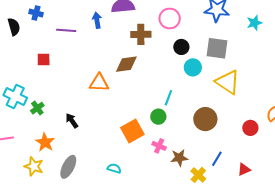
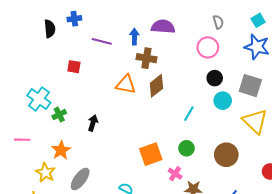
blue cross: (36, 13) -> (74, 19), turned -32
brown cross: (141, 34) -> (146, 58), moved
brown diamond: (126, 64) -> (156, 86), turned -40
orange triangle: (99, 83) -> (126, 84), moved
cyan line: (168, 98) -> (189, 114), moved
green circle: (158, 117) -> (187, 148), moved
black arrow: (72, 121) -> (93, 123), moved, turned 42

